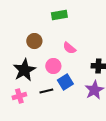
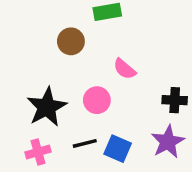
brown circle: (34, 41) -> (71, 41), moved
blue square: (65, 82) -> (118, 149), moved, turned -35

